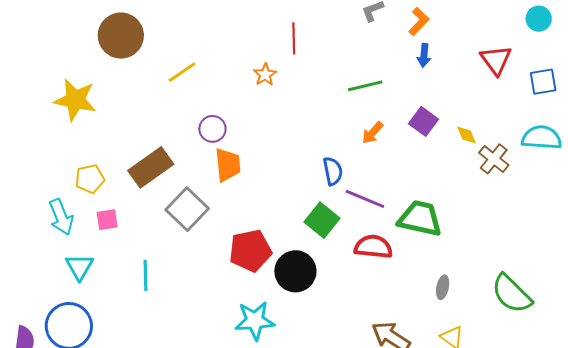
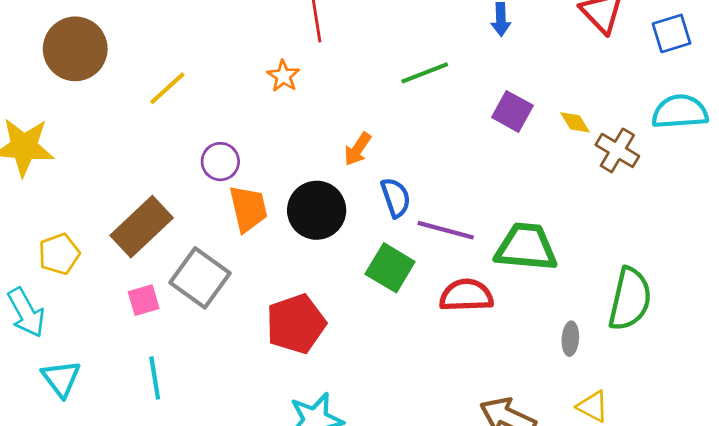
orange arrow: (373, 133) -> (358, 149), moved
pink square: (107, 220) -> (144, 300), moved
black circle: (295, 271) -> (317, 210), moved
green semicircle: (512, 294) -> (630, 299), moved, turned -114

